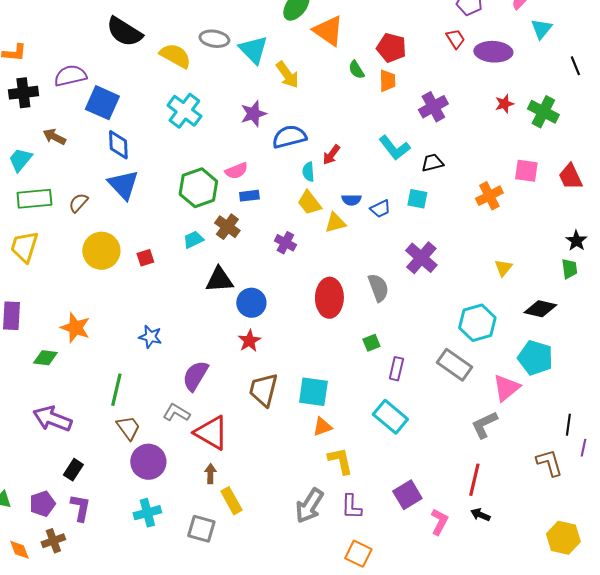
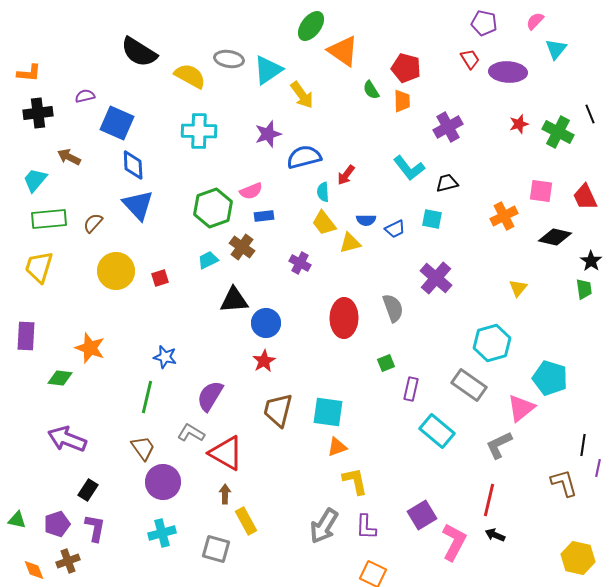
cyan triangle: (253, 50) -> (268, 70), turned 40
black line: (575, 66) -> (590, 114), moved
purple semicircle: (70, 76) -> (85, 96), size x0.6
cyan cross: (184, 111) -> (199, 131), turned -36
black diamond: (540, 309) -> (555, 237), moved
green line: (116, 390) -> (147, 397), moved
cyan rectangle: (390, 417) -> (437, 431), moved
pink L-shape: (439, 522) -> (454, 542), size x1.4

